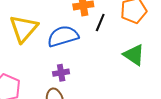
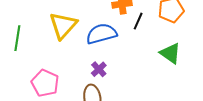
purple cross: (61, 73) -> (99, 69), turned -35

